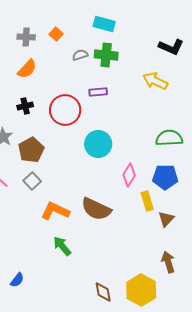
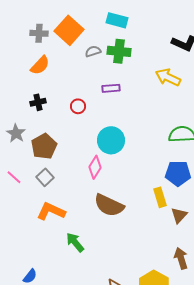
orange square: (56, 34) -> (69, 30), size x2.0
red circle: (65, 110) -> (78, 106), size x0.5
pink diamond: (129, 175) -> (95, 167), moved
orange L-shape: (55, 211) -> (51, 211), moved

